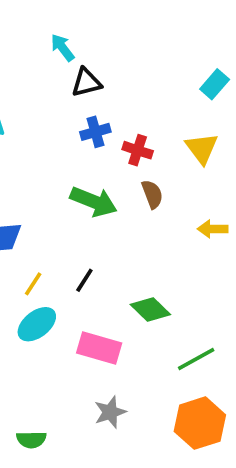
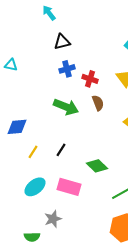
cyan arrow: (62, 48) -> (49, 13), moved
cyan ellipse: (37, 324) -> (35, 187), moved
gray star: (110, 412) -> (53, 219), moved

